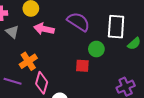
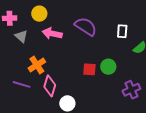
white rectangle: (116, 27) -> (122, 31), size x0.6
green circle: (96, 49) -> (108, 67), moved

